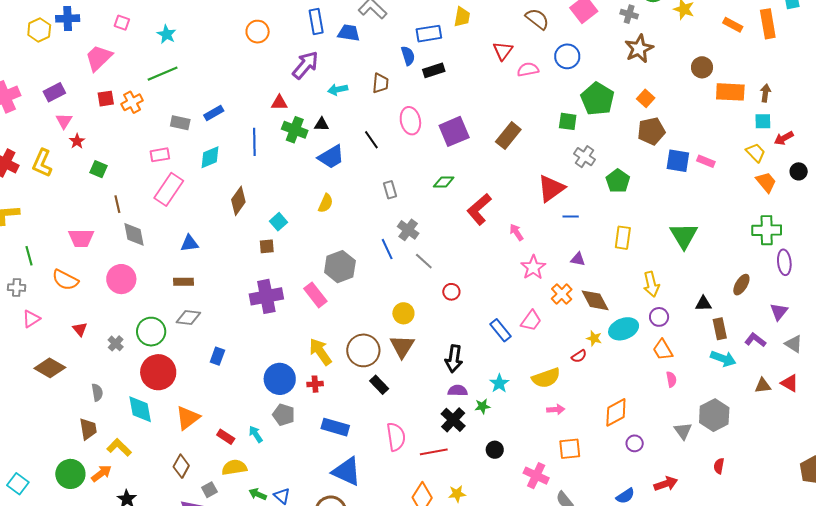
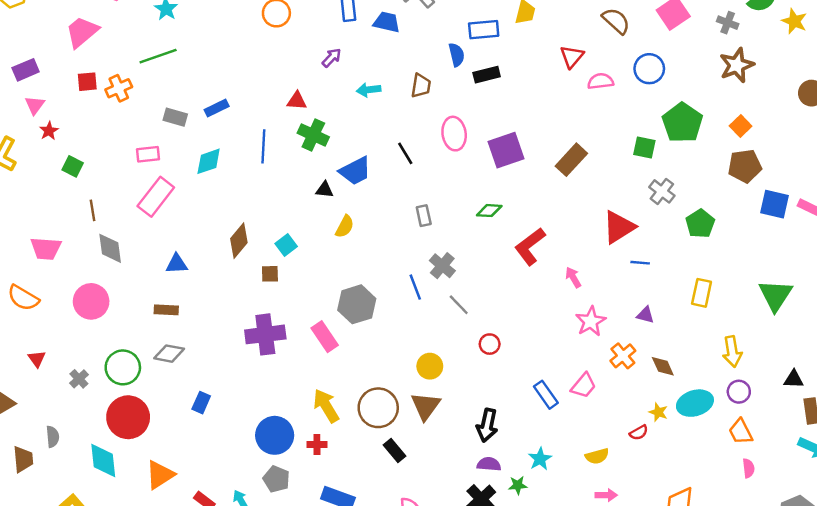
purple arrow: (305, 65) -> (332, 58), size x0.6
black triangle: (321, 124) -> (325, 190), moved
brown diamond: (238, 201) -> (239, 241), moved
brown diamond: (595, 300) -> (663, 366), size x0.7
yellow semicircle: (546, 378) -> (597, 456), size x0.7
brown trapezoid: (88, 429) -> (23, 459), moved

